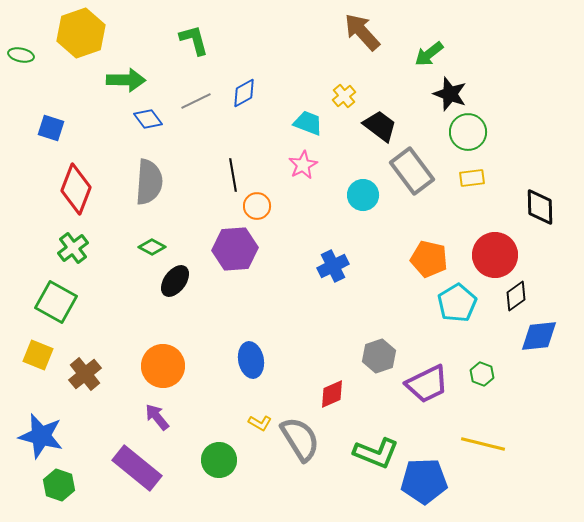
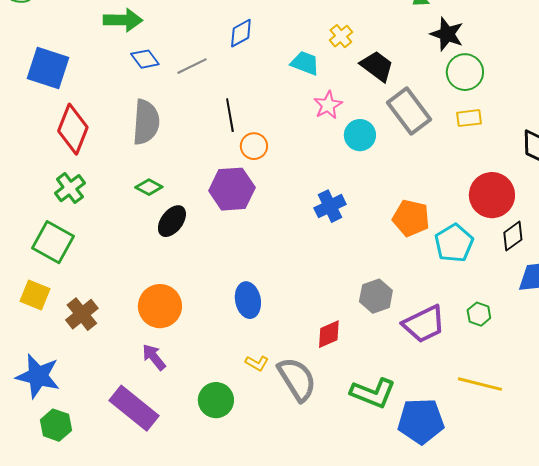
gray line: (196, 101) -> (192, 66), moved
blue square: (51, 128) -> (48, 68), size x1.6
pink star: (303, 165) -> (328, 105), moved
orange pentagon: (429, 259) -> (411, 218), moved

